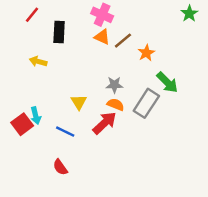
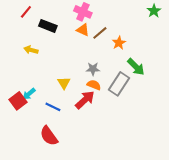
black rectangle: (59, 32) -> (48, 26), turned -72
cyan arrow: (36, 116) -> (29, 94), turned 64
red semicircle: (60, 167) -> (49, 136), size x1.5

